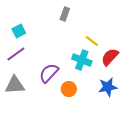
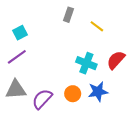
yellow line: (92, 41) -> (97, 26), moved
purple semicircle: (49, 73) -> (42, 99), moved
blue star: (108, 87) -> (98, 92), moved

